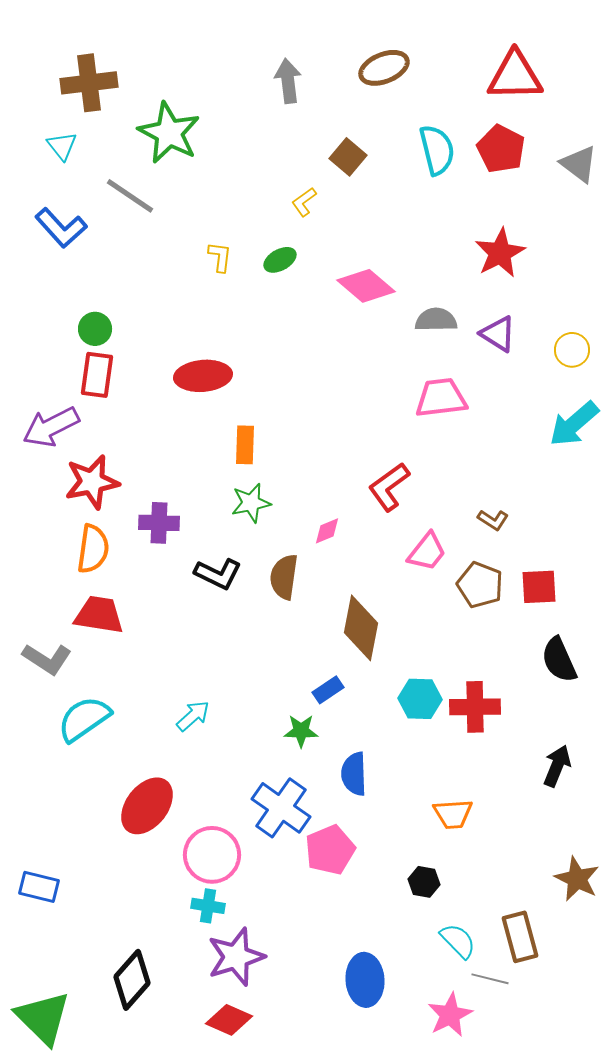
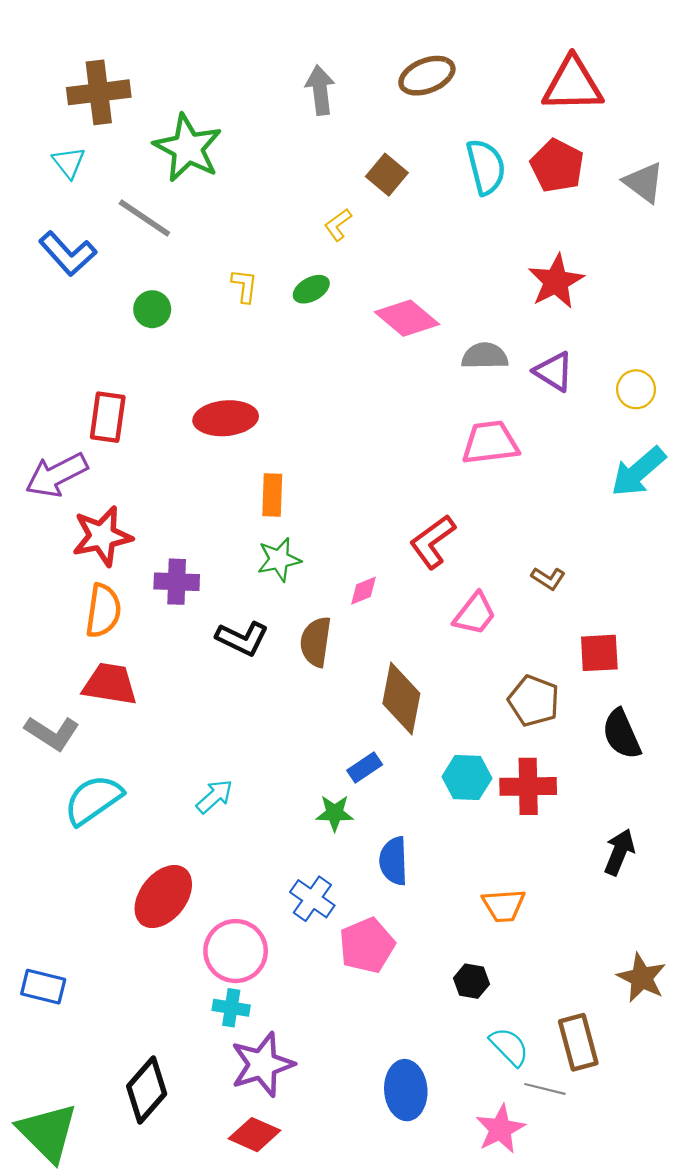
green circle: (95, 329) -> (152, 309), moved
brown pentagon: (480, 585) -> (534, 701), moved
blue cross: (281, 808) -> (312, 899), size x0.7

